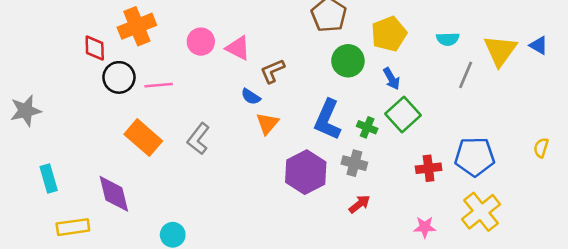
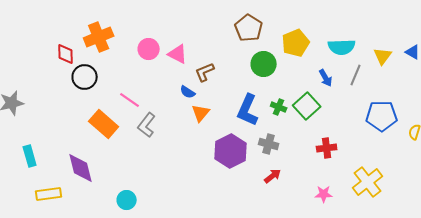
cyan semicircle: (448, 39) -> (342, 47), size x1.5
yellow triangle: (500, 51) -> (383, 56), size x0.7
blue arrow: (391, 79) -> (326, 78), moved
pink line: (159, 85) -> (130, 100), moved, turned 40
green cross: (367, 127) -> (279, 107), moved
blue pentagon: (475, 157) -> (382, 116), moved

